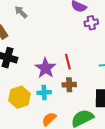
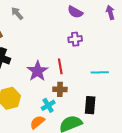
purple cross: (91, 23) -> (75, 39), moved
cyan cross: (44, 93) -> (48, 105), moved, turned -32

